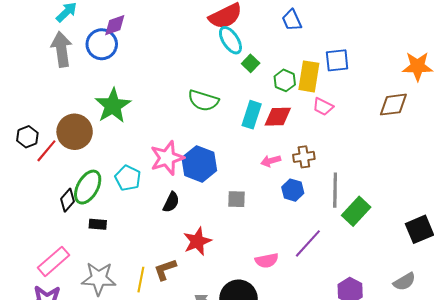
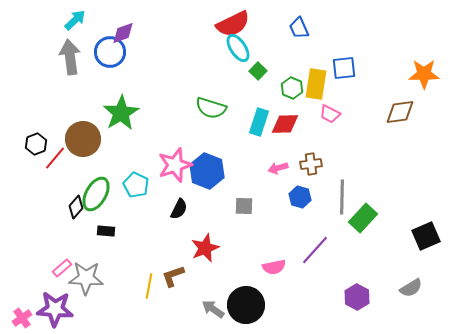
pink rectangle: (53, 261) -> (62, 268), size x0.6
gray star: (99, 279) -> (86, 278), moved

